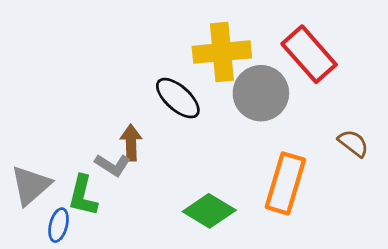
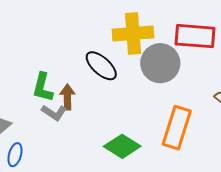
red rectangle: (309, 54) -> (195, 36), turned -45
green L-shape: (83, 196) -> (43, 87), moved

